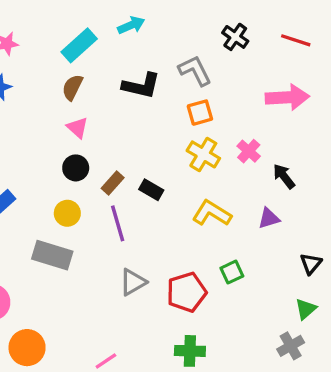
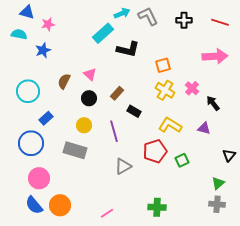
black cross: (235, 37) -> (184, 20), turned -35
cyan rectangle: (79, 45) -> (103, 33), moved
gray L-shape: (195, 71) -> (148, 16), moved
brown semicircle: (72, 87) -> (64, 81), moved
brown rectangle: (113, 183) -> (117, 93), moved
purple triangle: (269, 218) -> (204, 128), turned 32
red pentagon: (187, 292) -> (155, 151), moved
green triangle: (306, 309) -> (218, 183), moved
gray cross: (291, 346) -> (217, 204), turned 35

